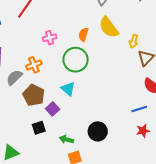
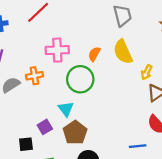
pink cross: (50, 38) -> (57, 50), size x1.5
brown pentagon: (34, 95) -> (75, 133), moved

